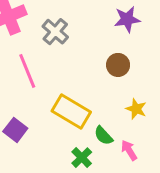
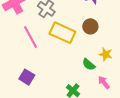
yellow rectangle: (71, 111) -> (62, 33), moved
green semicircle: (103, 136) -> (89, 64), moved

